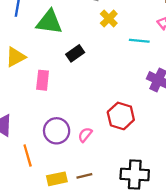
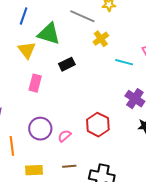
yellow triangle: (16, 57) -> (27, 50), moved, turned -48
brown line: (84, 176) -> (69, 166), moved

